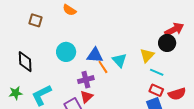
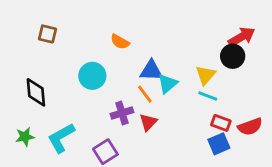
orange semicircle: (69, 10) -> (120, 42), moved
blue triangle: (95, 55) -> (151, 71), moved
cyan triangle: (120, 60) -> (168, 84), turned 35
cyan line: (157, 72) -> (208, 96), moved
red triangle: (87, 97) -> (148, 122), moved

